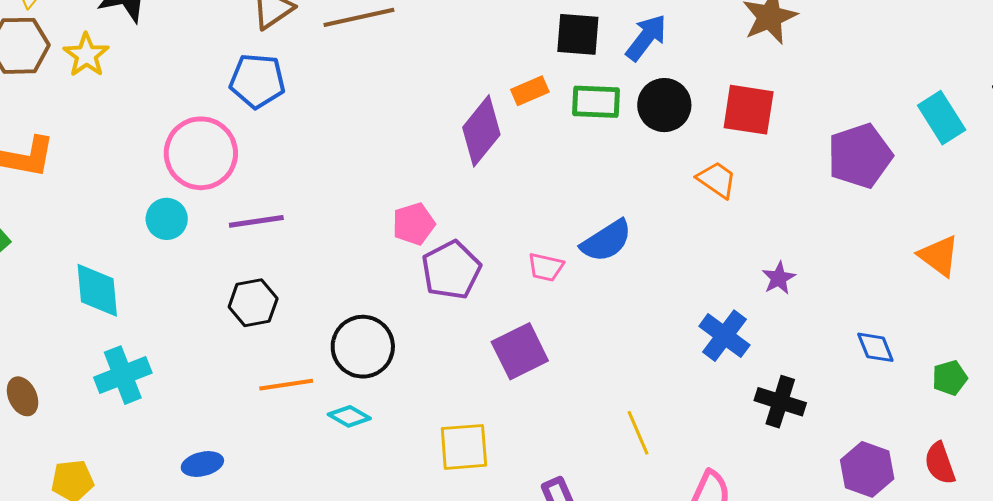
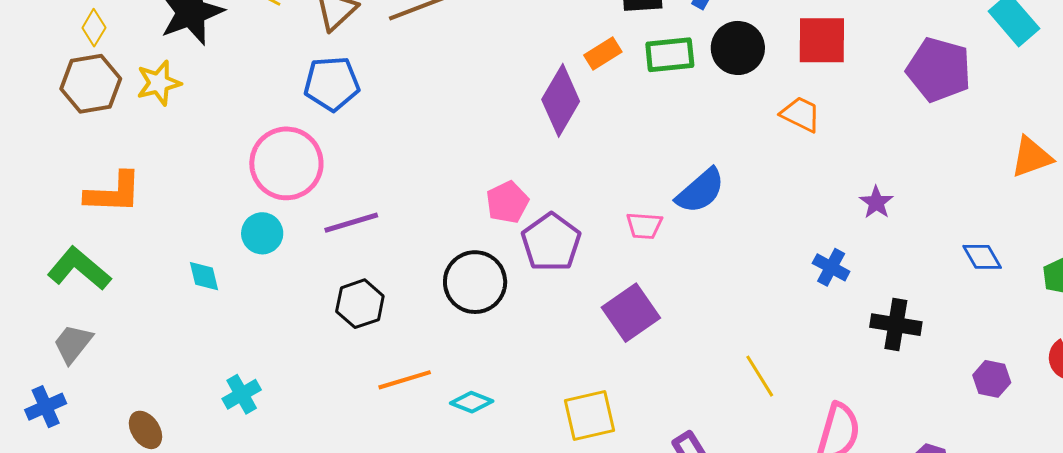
yellow star: (86, 55) -> (159, 83), turned 30
purple pentagon: (860, 156) -> (939, 70), turned -30
orange triangle: (939, 256) -> (1031, 157), turned -48
cyan diamond: (97, 290) -> (204, 276), moved, size x0.6
blue cross: (724, 336) -> (831, 267), size x0.7
black circle: (363, 347) -> (475, 282), moved
cyan cross: (123, 375) -> (242, 394), size x0.7
purple hexagon: (867, 469) -> (992, 379), size x0.7

